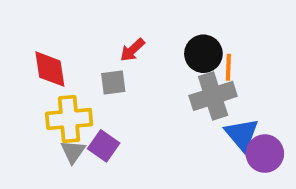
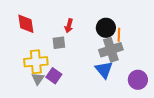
red arrow: (132, 50) -> (69, 26), turned -32
red diamond: (50, 69) -> (26, 24), moved
blue triangle: (242, 134) -> (104, 70), moved

